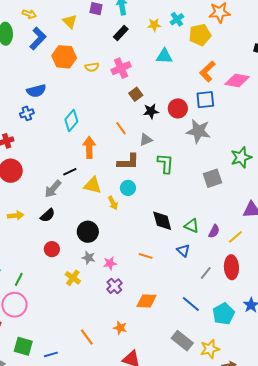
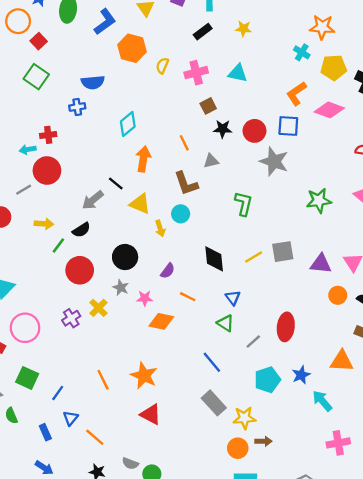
cyan cross: (177, 19) -> (302, 52), moved, turned -32
yellow pentagon: (200, 35) -> (334, 68), moved
cyan triangle: (164, 56) -> (238, 73), moved
yellow semicircle: (92, 67) -> (162, 66), turned 112
brown L-shape: (128, 162) -> (186, 183), turned 60
green L-shape: (165, 163) -> (244, 204), moved
black line: (70, 172) -> (116, 183), turned 56
gray square: (213, 178) -> (283, 252), moved
green triangle: (192, 226) -> (225, 323), moved
purple semicircle: (214, 231) -> (168, 271), moved
yellow line: (235, 237) -> (254, 257), moved
red circle: (52, 249) -> (80, 270), size x1.5
gray line: (206, 273) -> (253, 341), moved
green line: (19, 279) -> (58, 245), moved
purple cross: (114, 286) -> (71, 318), moved
orange diamond: (147, 301) -> (161, 321), moved
blue line: (191, 304) -> (212, 362), moved
orange star: (120, 328) -> (144, 376), size x1.6
blue line: (51, 354) -> (58, 393), turned -48

